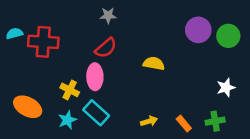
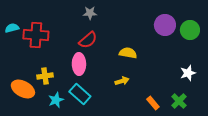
yellow cross: (70, 90) -> (45, 76), moved, turned -35
yellow arrow: (149, 121) -> (122, 81), moved
green cross: (215, 121) -> (179, 101), turned -35

